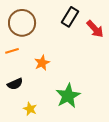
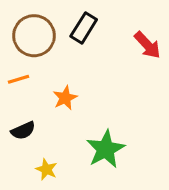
black rectangle: (70, 17) -> (84, 28), moved

